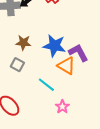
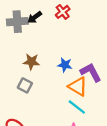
blue star: (54, 46) -> (65, 65), size x0.6
cyan line: (46, 85) -> (77, 107), moved

